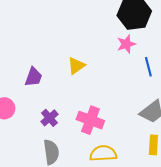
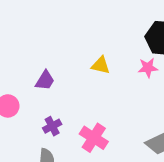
yellow triangle: (76, 66) -> (101, 65), moved, turned 36

